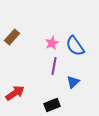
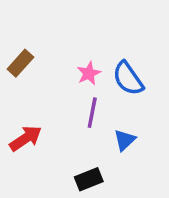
red arrow: (15, 93) -> (26, 138), moved

